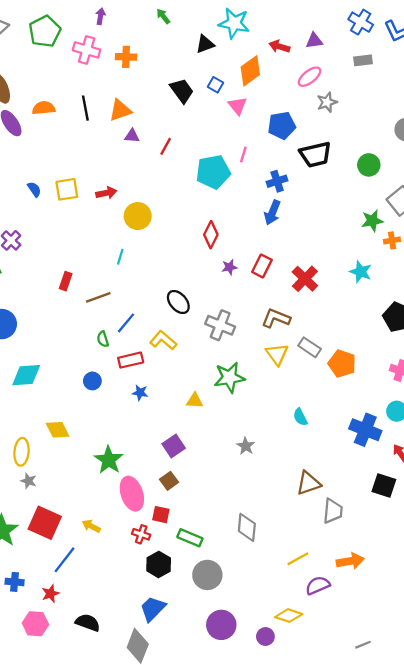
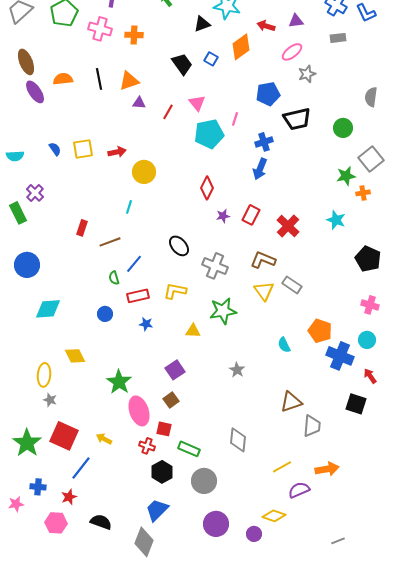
pink triangle: (238, 106) -> (197, 103), moved
yellow L-shape: (163, 340) -> (175, 291), moved, turned -30
orange pentagon: (342, 364) -> (320, 331), moved

